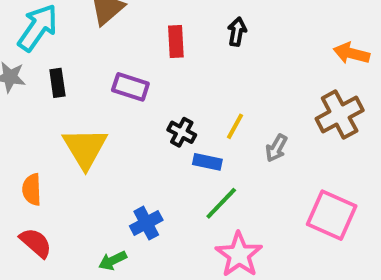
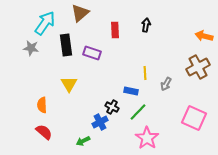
black rectangle: (57, 83) -> (66, 45), moved, size x1.5
yellow line: (235, 126) -> (145, 73), turned -32
black cross: (182, 132) -> (112, 107), moved
yellow triangle: (85, 148) -> (69, 84), size x0.7

